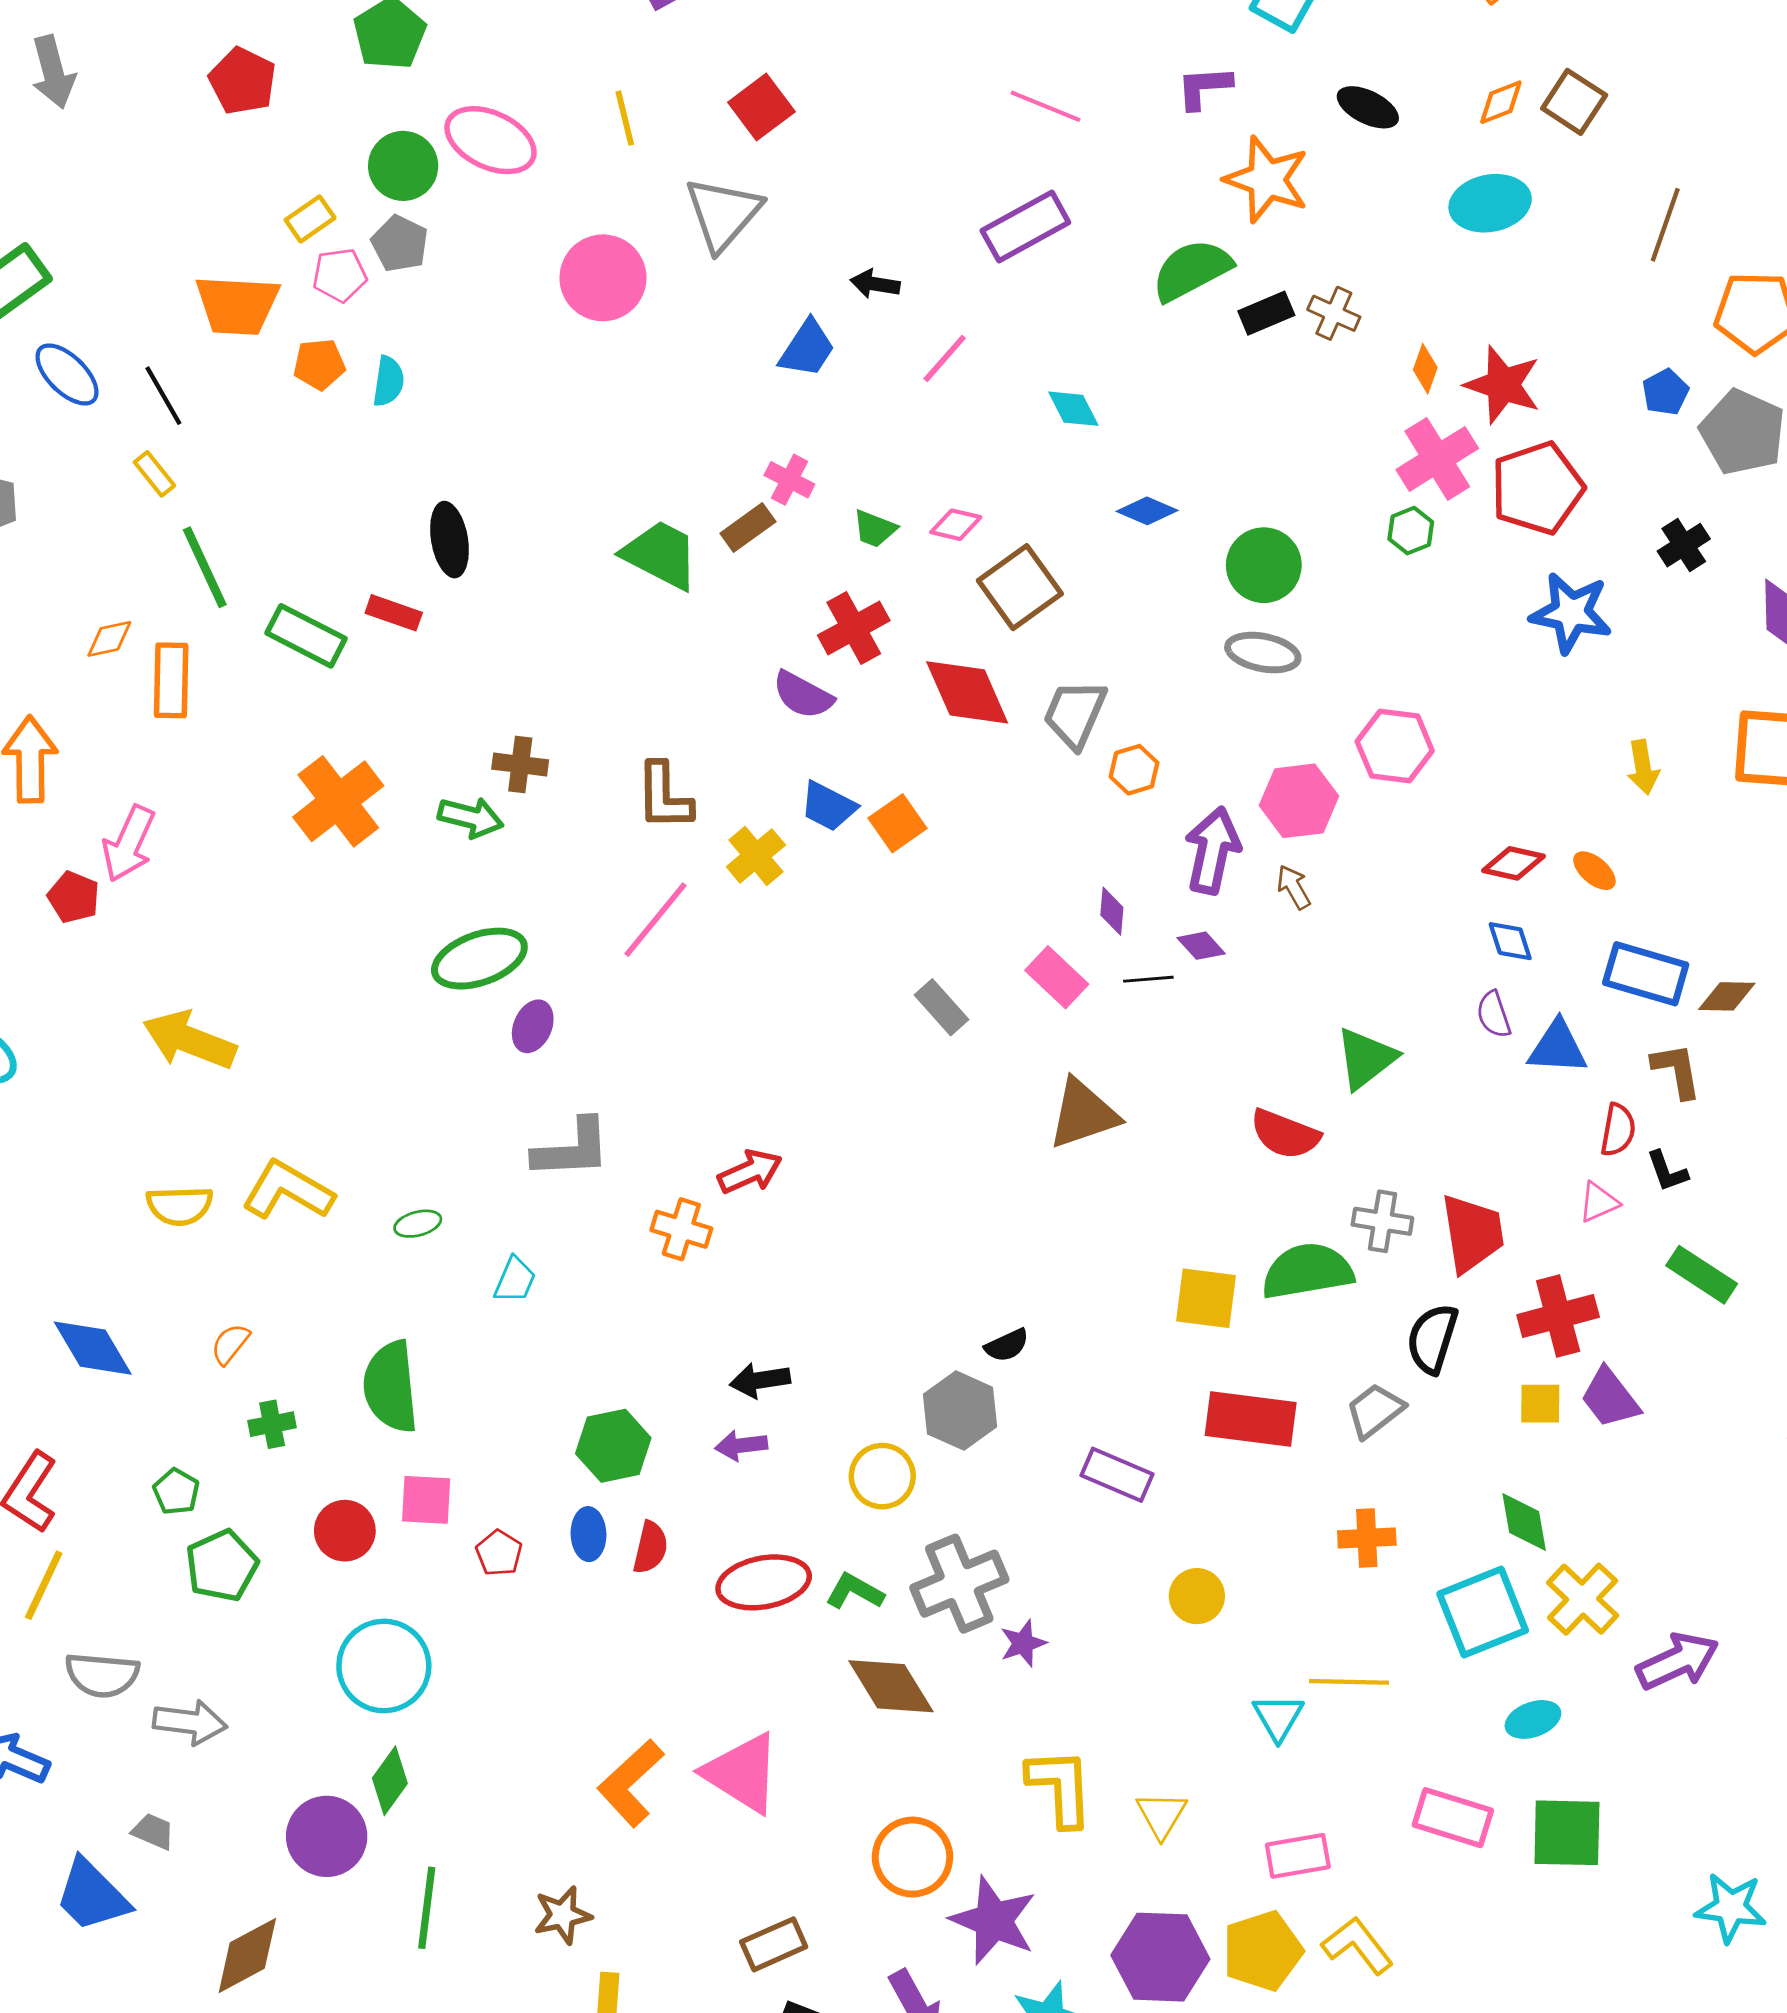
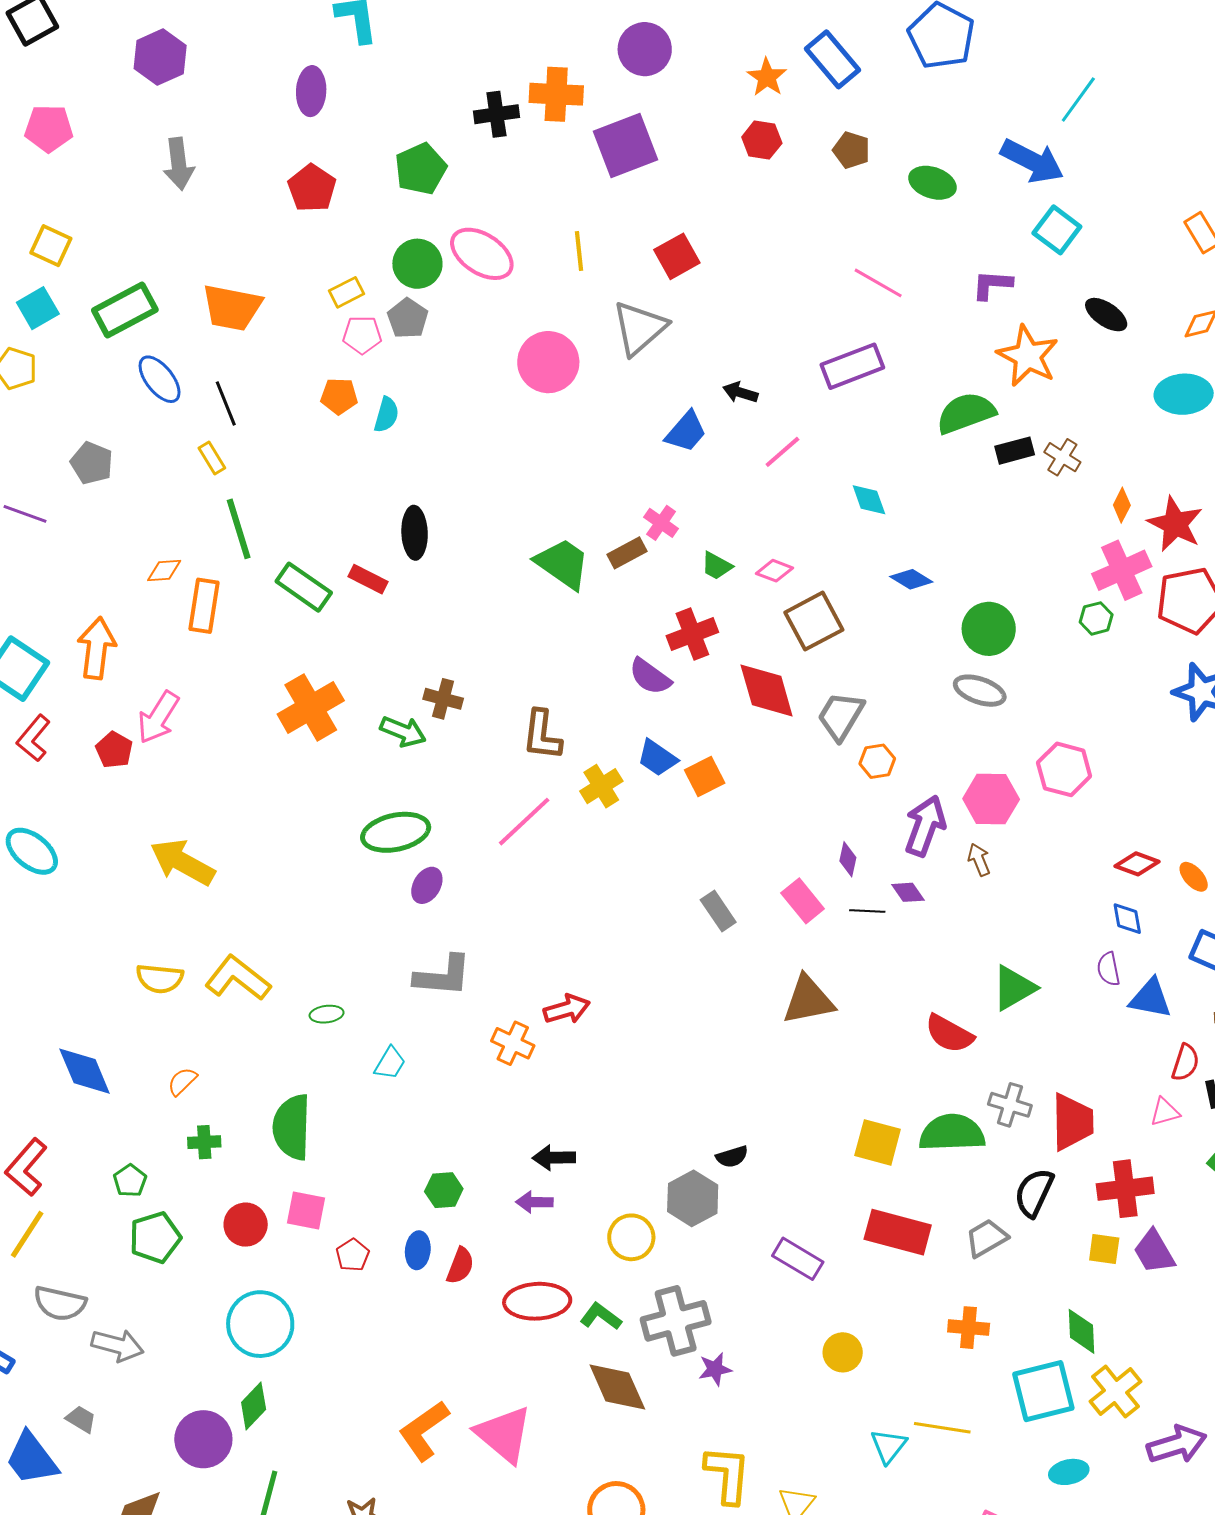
orange trapezoid: (237, 305) -> (232, 308), moved
green hexagon: (613, 1446) -> (444, 1190), size x0.7

